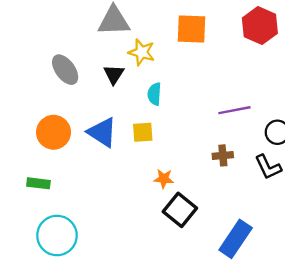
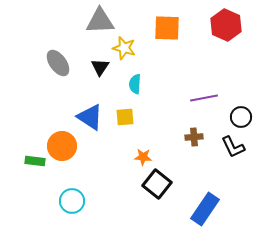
orange circle: (53, 132) -> (62, 146), moved
cyan circle: (57, 235) -> (72, 201), moved, size x0.7

